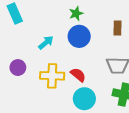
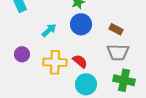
brown rectangle: (118, 28) -> (116, 29), moved, turned -64

